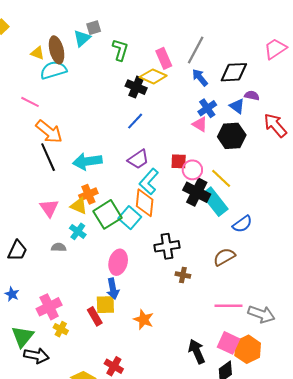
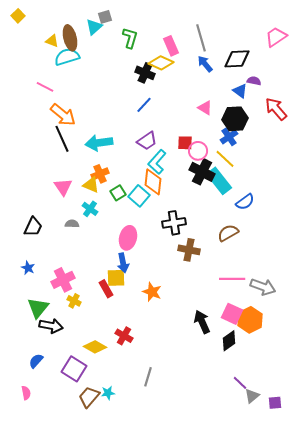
gray line: (196, 50) -> (201, 38), turned -44
blue cross: (207, 108) -> (229, 137), moved
green square: (107, 214) -> (118, 193), size x0.6
brown cross: (183, 275) -> (189, 250), size x1.5

